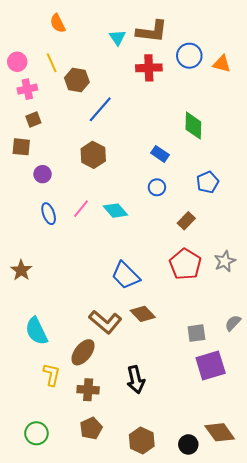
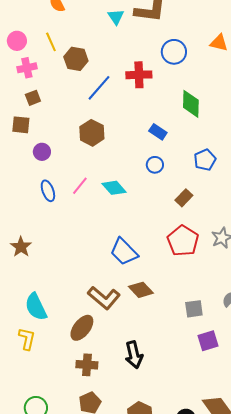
blue circle: (189, 56) -> (174, 52), moved
red cross: (149, 68) -> (139, 75), moved
purple square: (211, 365) -> (208, 341), size x0.7
yellow L-shape: (52, 375) -> (27, 339), moved

